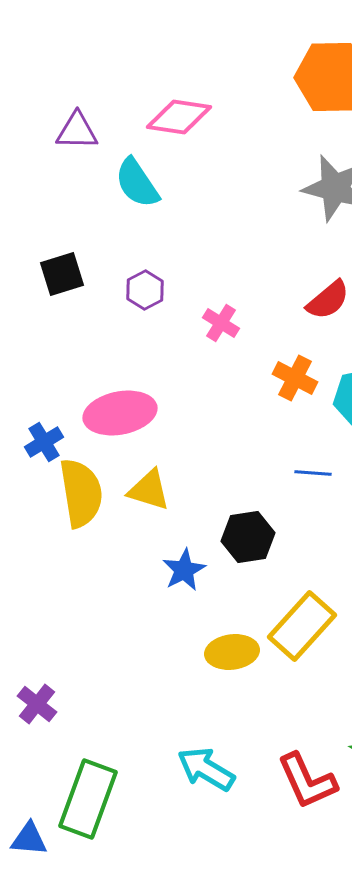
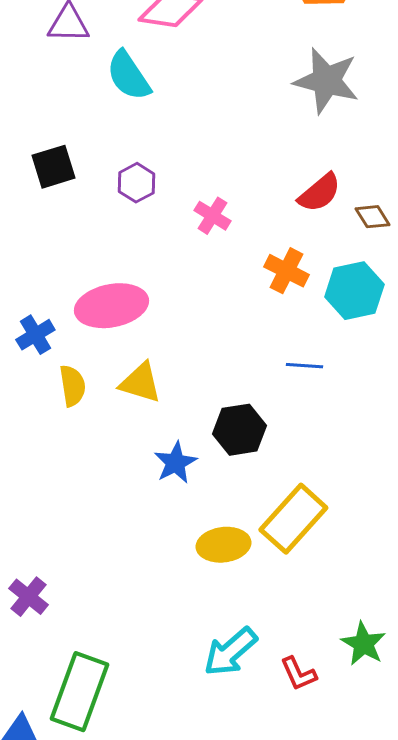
yellow semicircle: (81, 493) -> (72, 386), size x0.6
cyan arrow: (206, 769) -> (230, 652), moved, turned -72
red L-shape: (307, 781) -> (298, 674), size x0.6

